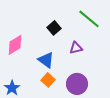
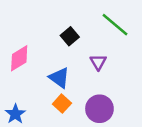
purple triangle: (76, 48) -> (98, 62), turned -48

